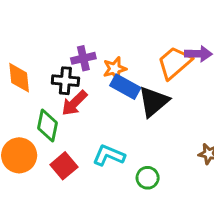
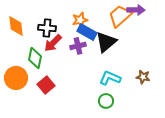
purple cross: (83, 58) -> (78, 46), moved
cyan L-shape: (109, 155) -> (110, 78), moved
green circle: (148, 178) -> (106, 101), moved

